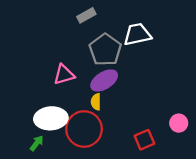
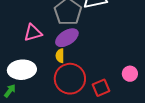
red circle: (84, 129) -> (70, 79), moved

